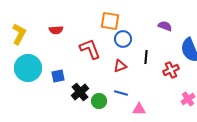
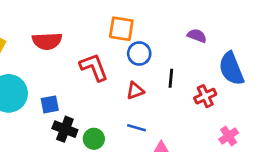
red semicircle: (56, 30) -> (47, 41), size x1.5
black cross: (80, 92) -> (65, 129), moved, turned -30
green circle: (99, 101) -> (94, 139), moved

